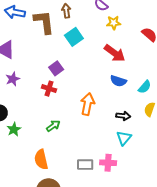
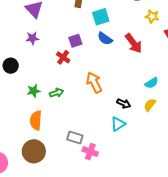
yellow star: (114, 23) -> (152, 16), moved
blue semicircle: (118, 81) -> (105, 39), moved
orange arrow: (87, 104) -> (94, 83), turned -55
green star: (14, 129) -> (34, 91), moved
pink cross: (108, 163) -> (90, 152), moved

